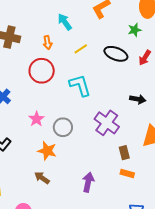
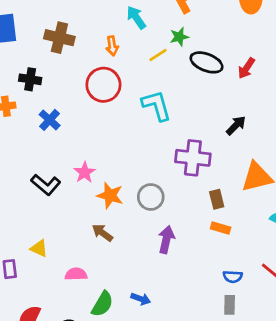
green star: (135, 30) -> (179, 37), moved
black arrow: (138, 99) -> (236, 125), turned -56
pink star: (36, 119) -> (85, 172), moved
purple cross: (107, 123) -> (193, 158), turned -30
gray circle: (63, 127) -> (151, 197), moved

